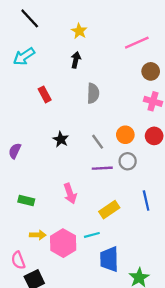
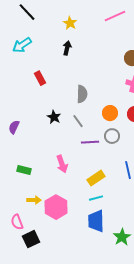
pink line: (137, 43) -> (115, 16), moved
gray semicircle: (93, 93) -> (82, 94), moved
gray line: (98, 142) -> (78, 121), moved
cyan line: (92, 235) -> (96, 198), moved

